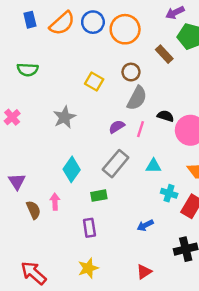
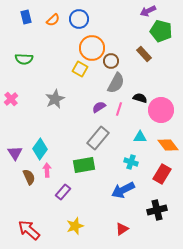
orange semicircle: (62, 23) -> (53, 20), size x0.6
orange circle: (125, 29) -> (92, 48), moved
brown rectangle: (164, 54) -> (144, 54), moved
cyan triangle: (154, 166) -> (140, 137), moved
cyan diamond: (72, 169) -> (40, 149), moved
cyan cross: (169, 193) -> (131, 162), moved
green rectangle: (99, 196) -> (84, 165), size x1.5
blue arrow: (145, 225) -> (123, 190), size x1.6
purple rectangle: (89, 228) -> (63, 192), moved, turned 49

